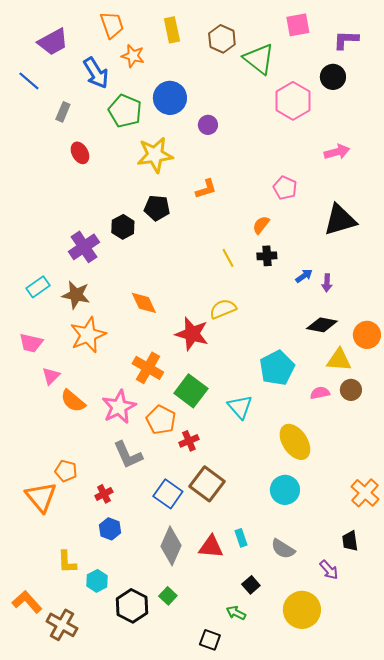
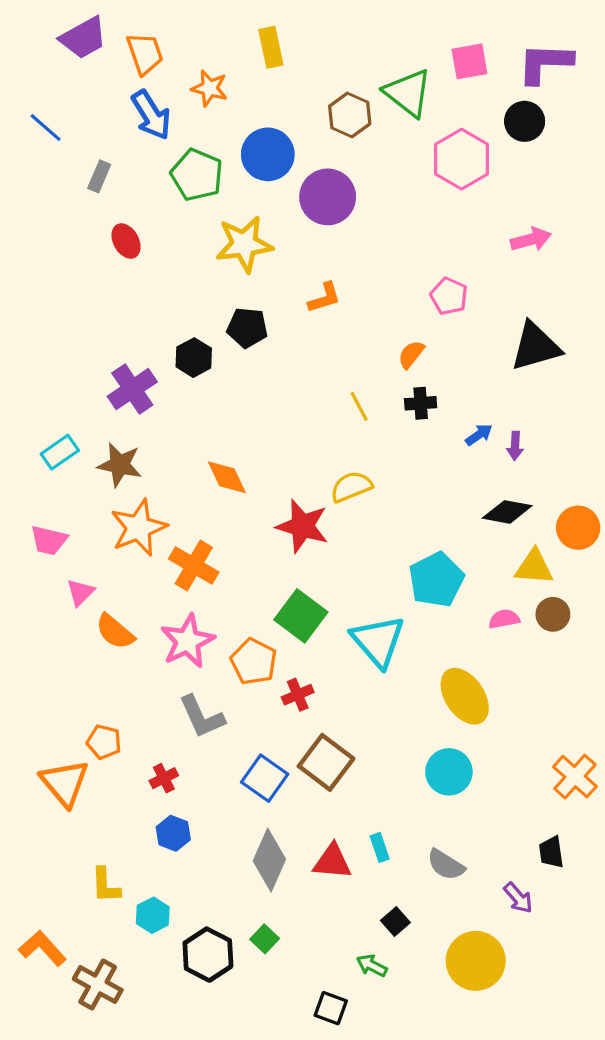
orange trapezoid: (112, 25) -> (145, 54), moved
pink square: (298, 25) -> (469, 61), moved
brown hexagon: (222, 39) -> (350, 115), moved
purple L-shape: (346, 40) -> (545, 63), size x1.4
purple trapezoid: (53, 42) -> (83, 38), moved
purple circle: (208, 125) -> (328, 197), size x1.8
orange cross: (148, 368) -> (194, 565), moved
cyan triangle: (240, 407) -> (378, 641), size x1.4

